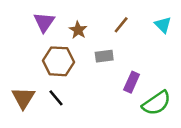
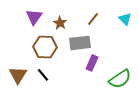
gray rectangle: (104, 56) -> (80, 43), size x1.5
purple rectangle: (132, 82) -> (92, 63), moved

